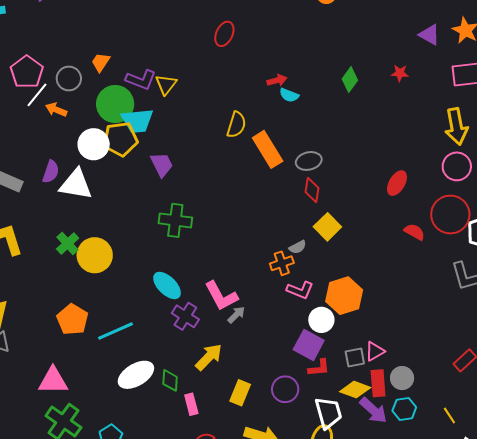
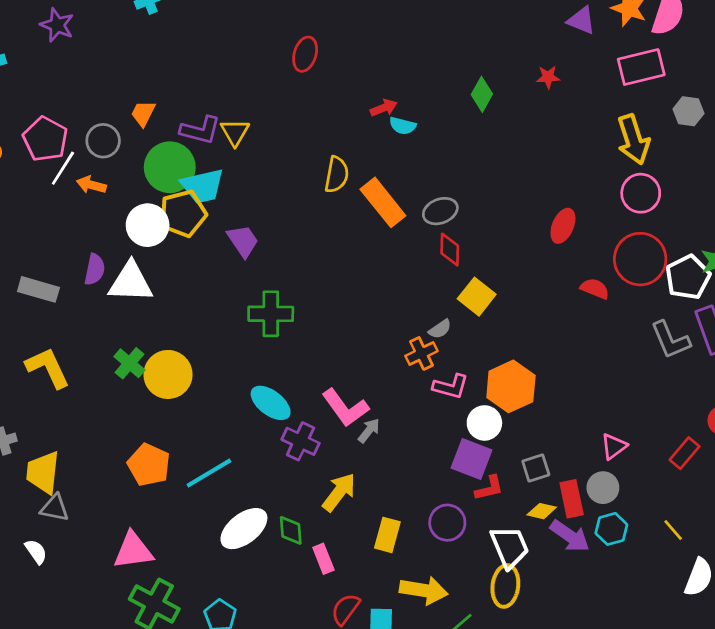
pink triangle: (375, 351) -> (614, 446), moved
yellow diamond: (355, 390) -> (542, 511), size x0.7

